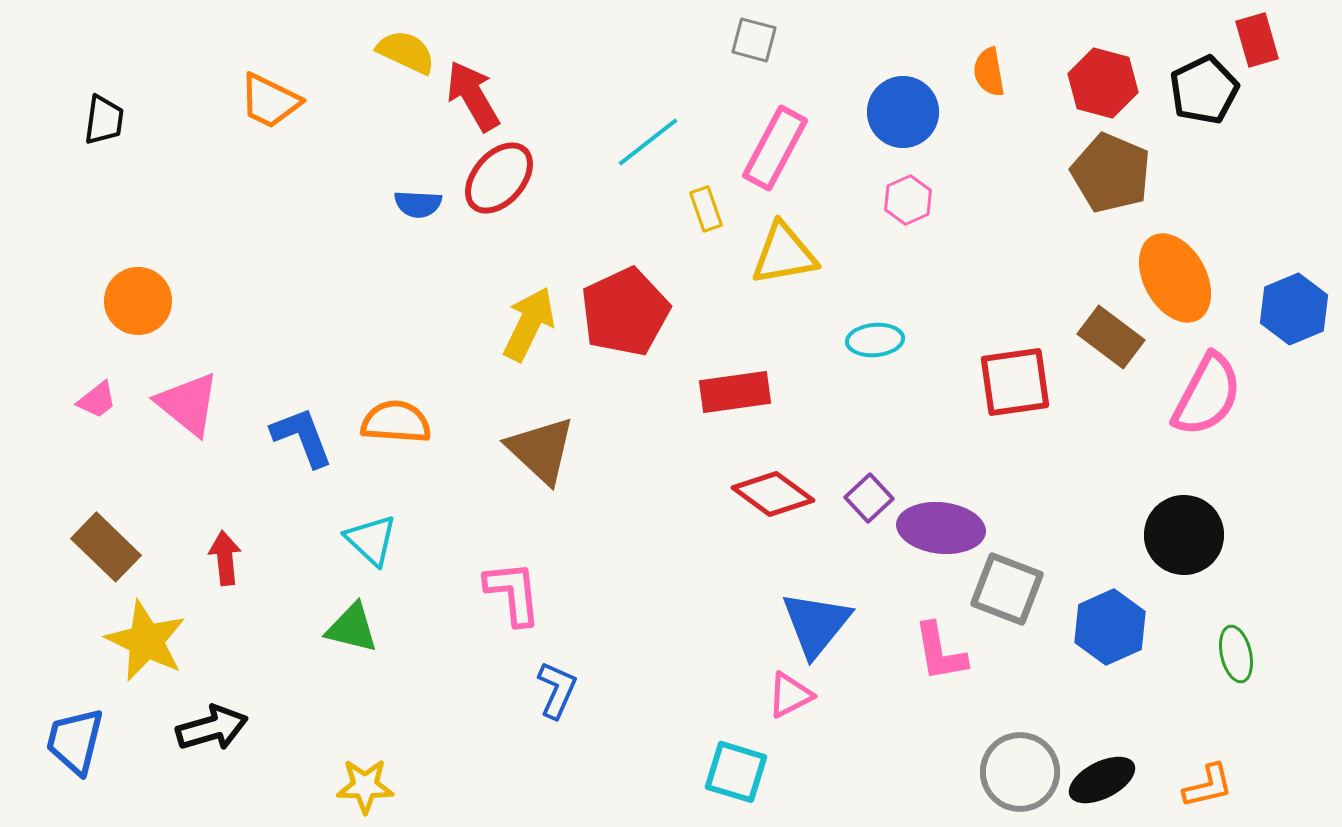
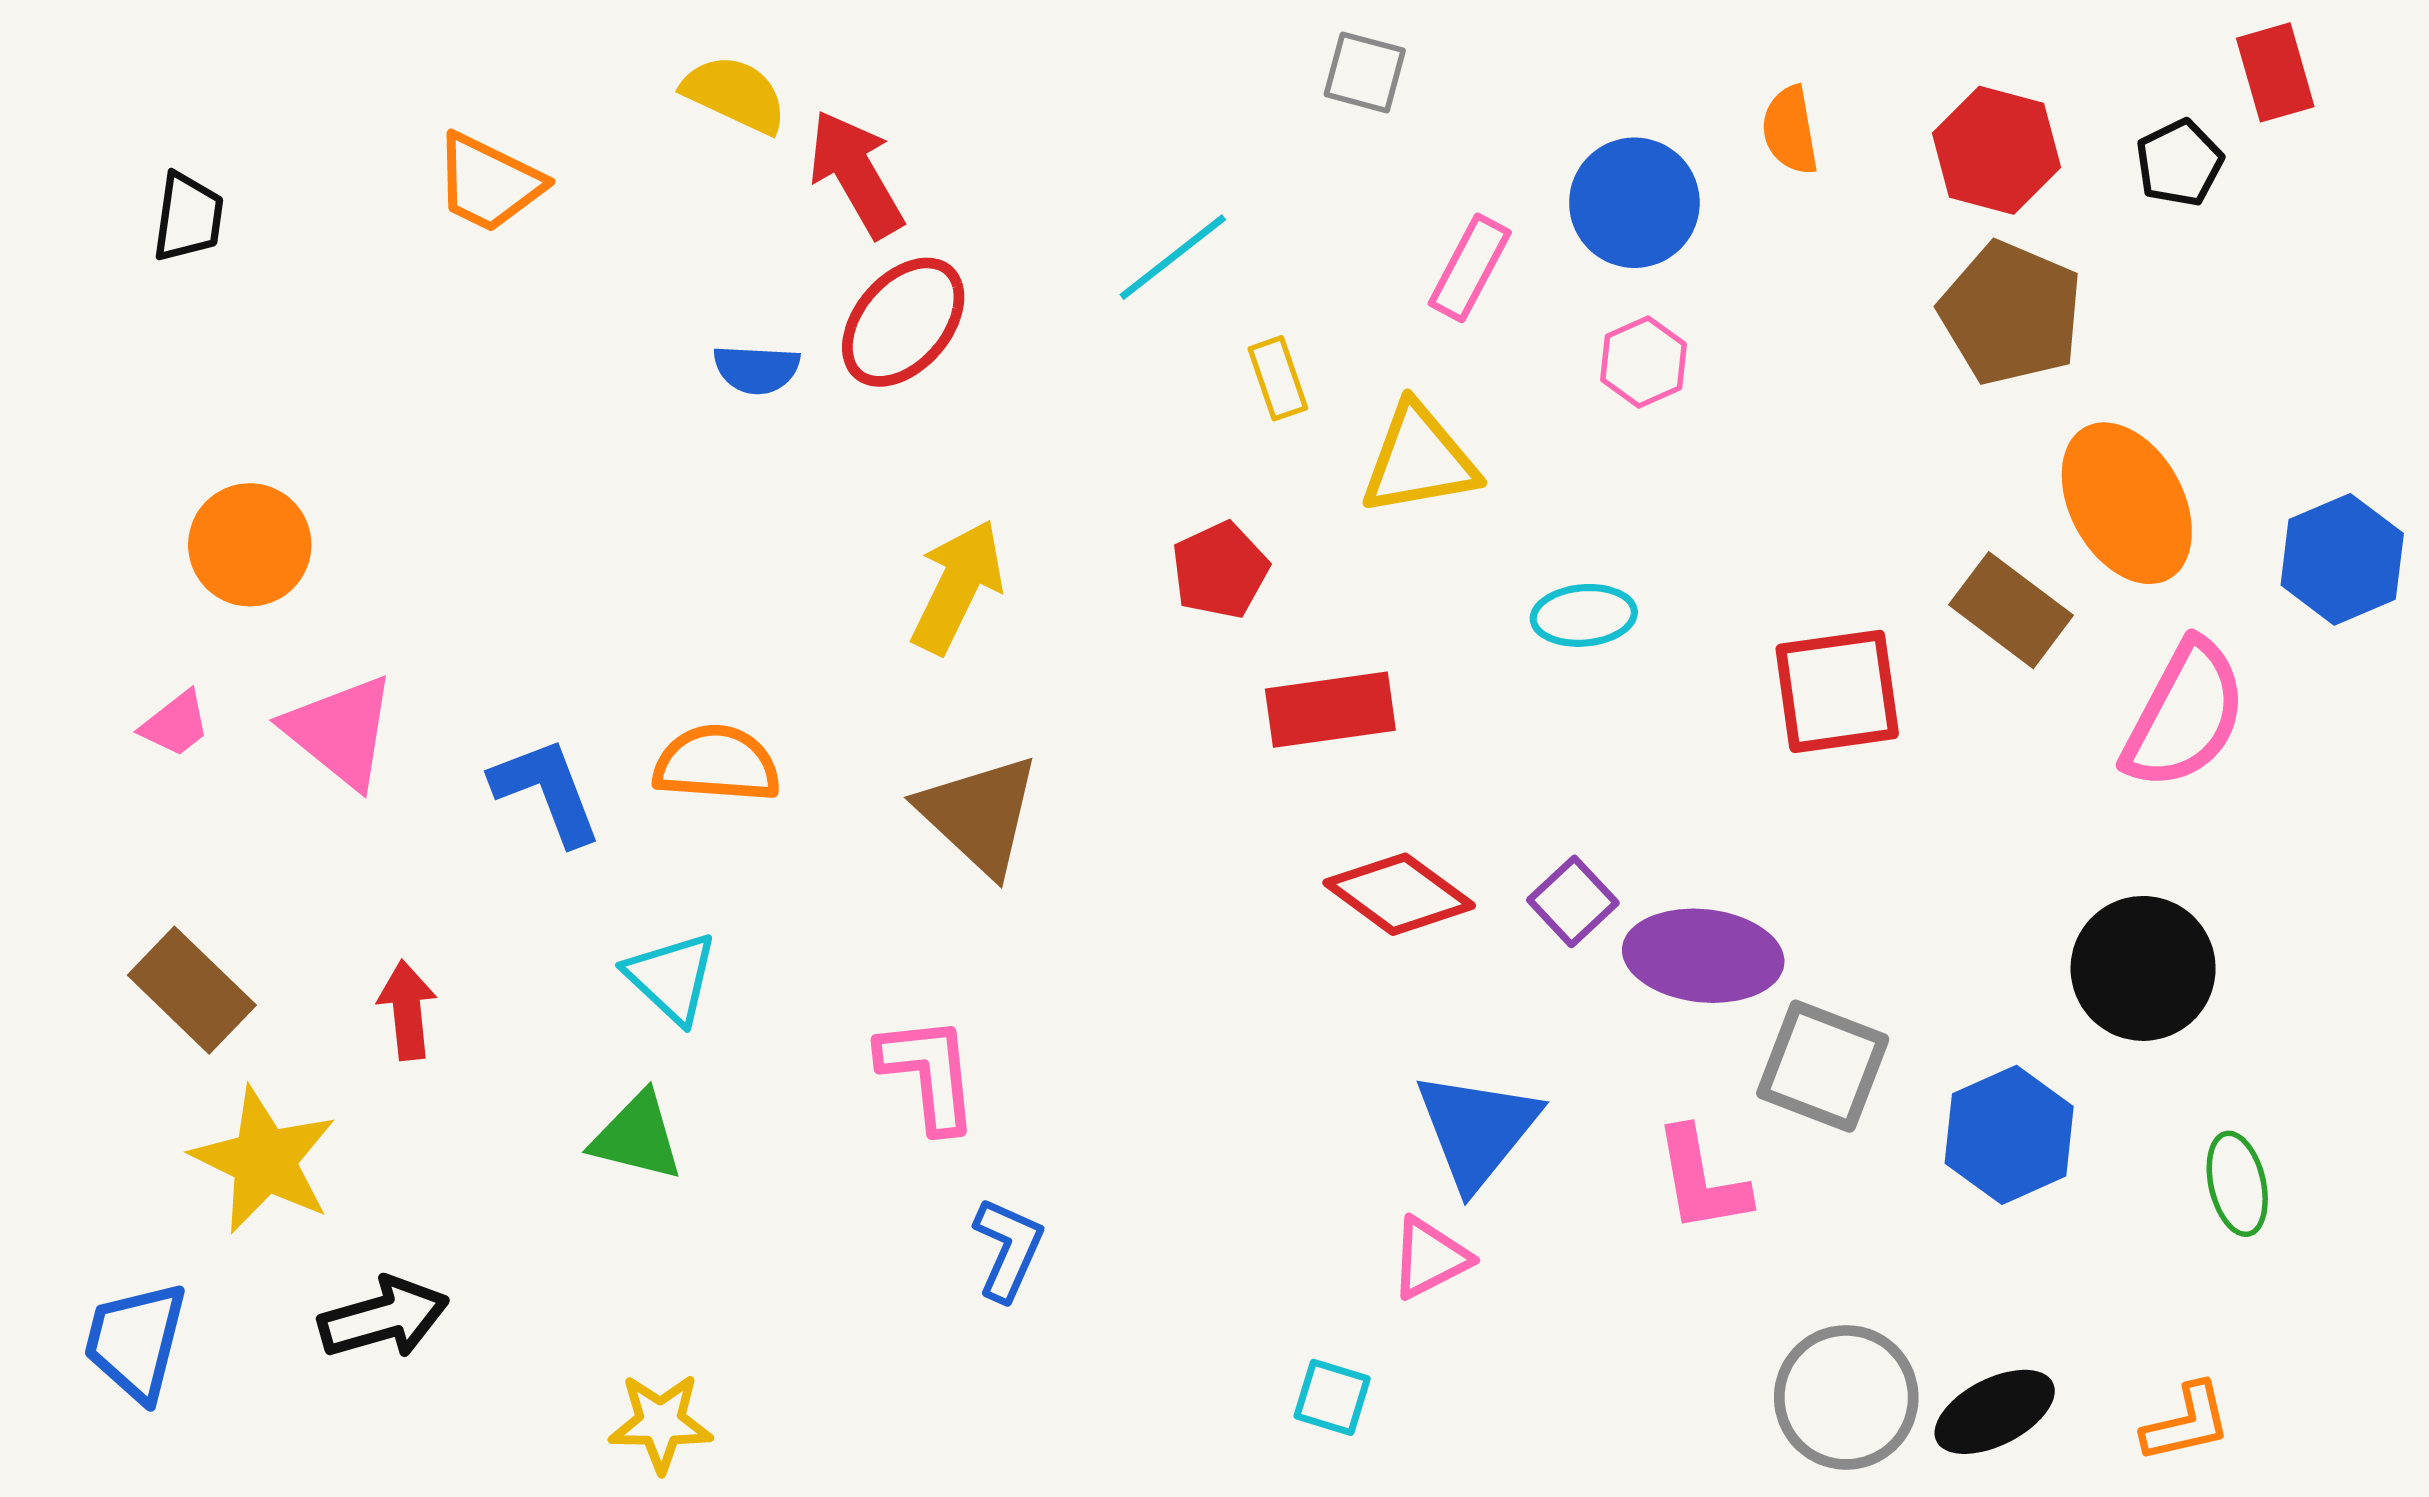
black pentagon: (1204, 90) -> (2179, 163), size x0.7
pink rectangle: (775, 148) -> (1470, 268), moved, size x0.7
red pentagon: (625, 312) -> (1220, 570), moved, size x0.6
cyan square: (736, 772) -> (1332, 1397), size x0.7

